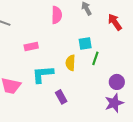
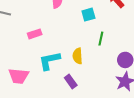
cyan square: (85, 44) -> (88, 15), moved
yellow semicircle: (70, 63) -> (78, 56), moved

